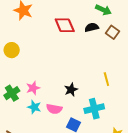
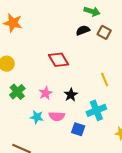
red diamond: (65, 25) -> (58, 60), moved
pink star: (33, 88) -> (46, 93), moved
green cross: (12, 93) -> (17, 92), moved

